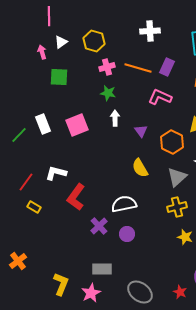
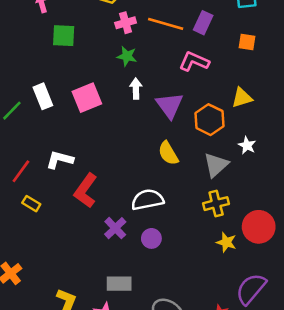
purple triangle: (141, 131) -> (170, 105), size x1.6

